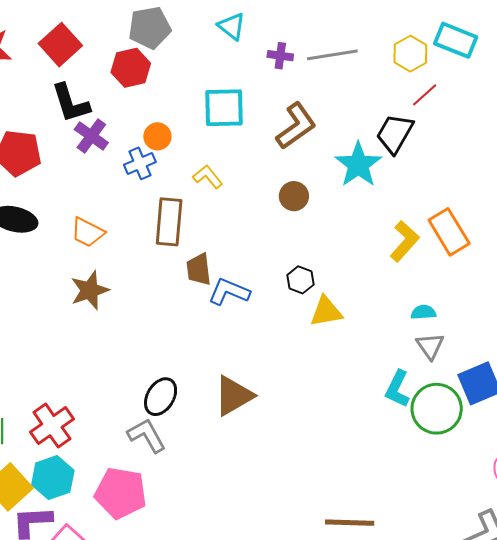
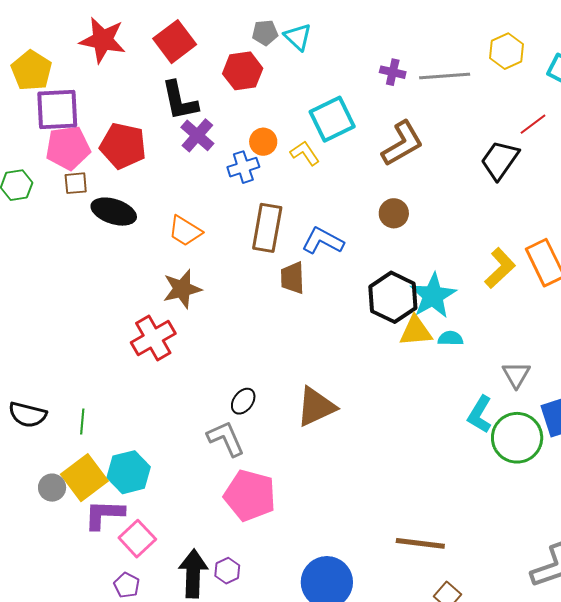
cyan triangle: (232, 26) -> (298, 37), moved
gray pentagon: (150, 28) -> (265, 33), size x0.6
yellow hexagon: (410, 54) -> (507, 51), moved
cyan square: (224, 108) -> (332, 119), turned -30
cyan star: (358, 165) -> (433, 296), moved
yellow L-shape: (208, 177) -> (305, 153), moved
black hexagon: (300, 280) -> (393, 297), size x1.8
blue L-shape: (229, 292) -> (323, 241), moved
cyan semicircle: (423, 312) -> (450, 338), moved
black ellipse: (161, 397) -> (243, 401), size x0.7
red cross: (52, 426) -> (153, 338), moved
pink pentagon: (121, 493) -> (250, 495), moved

